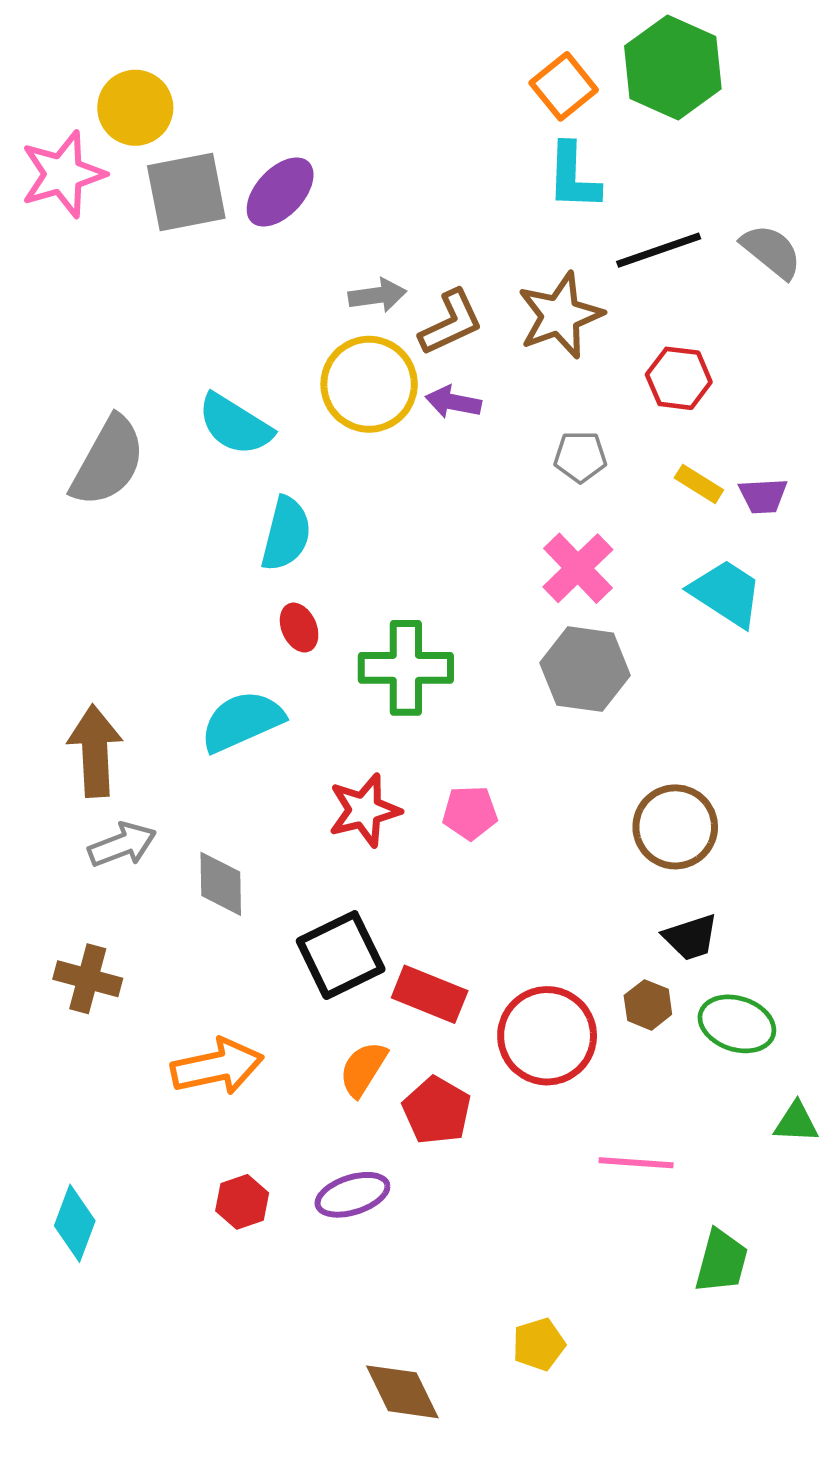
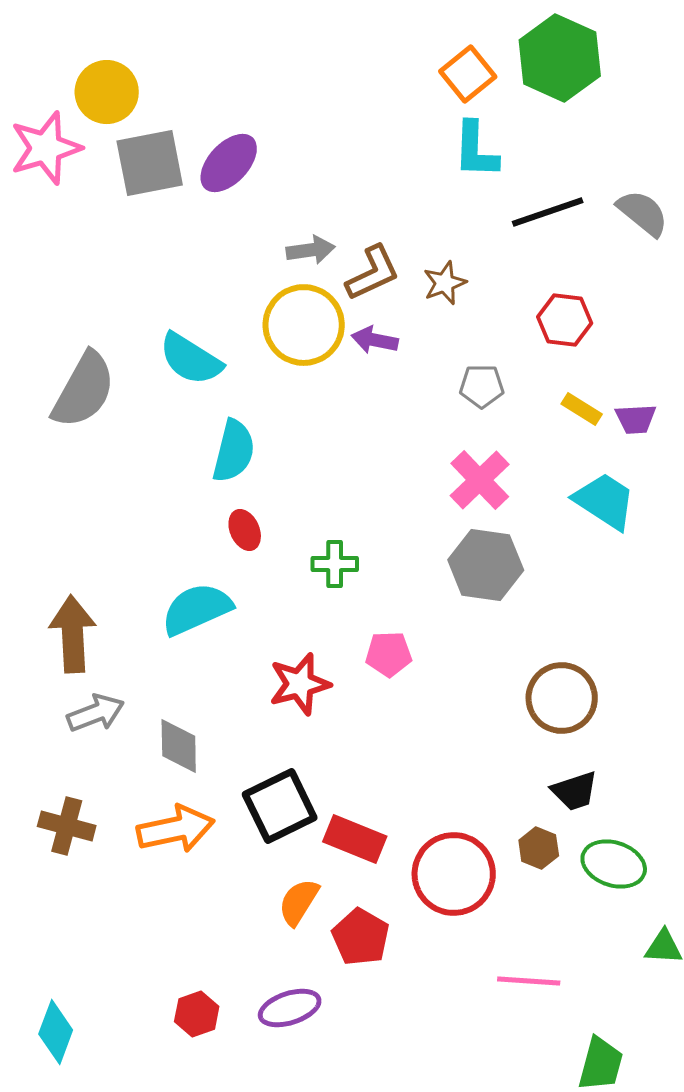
brown star: (560, 315) -> (445, 283), moved, size x0.6
green cross: (406, 668) -> (335, 564), size x0.6
pink pentagon: (470, 813) -> (389, 654), moved
orange arrow: (217, 1067) -> (176, 829), moved

